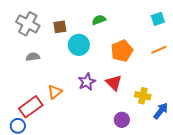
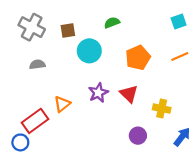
blue arrow: (161, 111) -> (182, 137), moved

